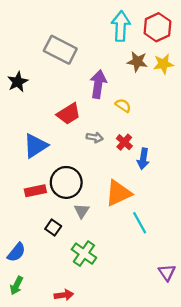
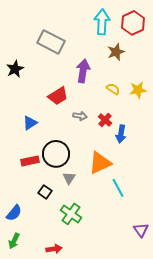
brown star: (137, 62) -> (116, 52), turned -30
yellow star: (163, 64) -> (138, 90), moved
yellow semicircle: (123, 105) -> (113, 89), moved
blue triangle: (35, 146) -> (30, 123), size x0.7

